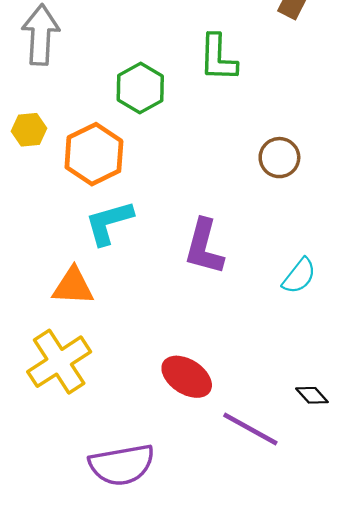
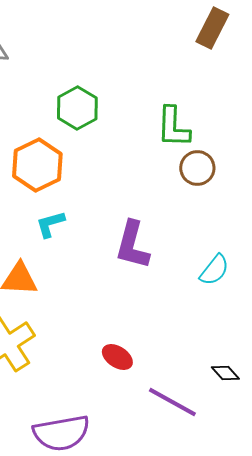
green L-shape: (218, 58) -> (173, 127), moved
cyan L-shape: (109, 223) -> (50, 224), size x0.7
red ellipse: (187, 377) -> (117, 357), size x0.7

